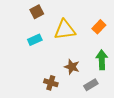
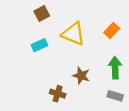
yellow triangle: (65, 30) -> (73, 34), turned 30
gray rectangle: (91, 85) -> (115, 96), moved, turned 48

